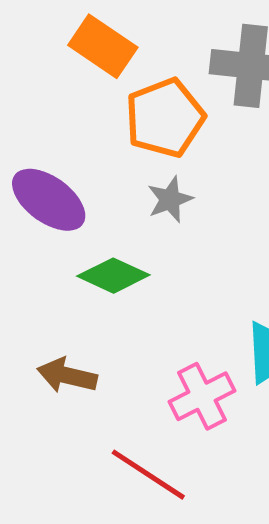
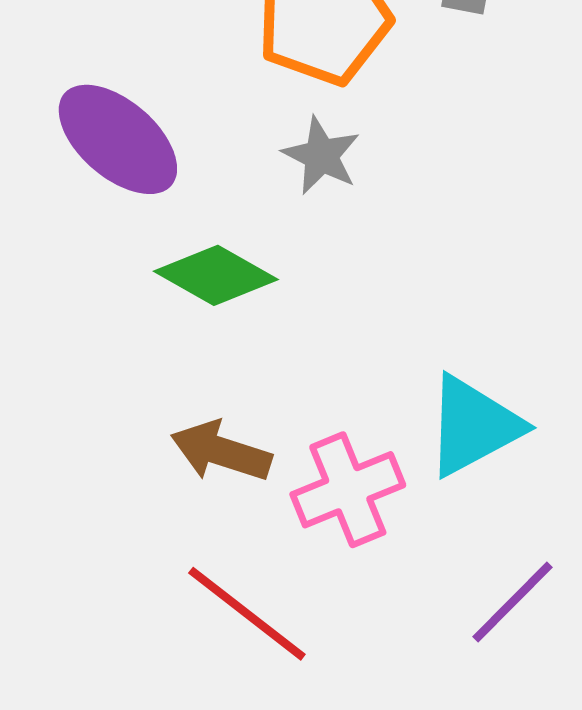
gray star: (170, 199) -> (321, 156), turned -30
brown arrow: (67, 376) -> (221, 451), moved

